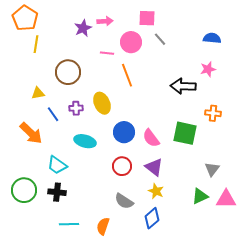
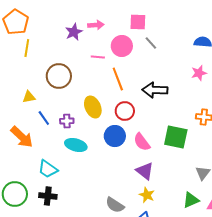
black arrow: (183, 86) -> (155, 90), moved
purple cross: (76, 108) -> (67, 121), moved
red circle: (122, 166) -> (125, 111), moved

